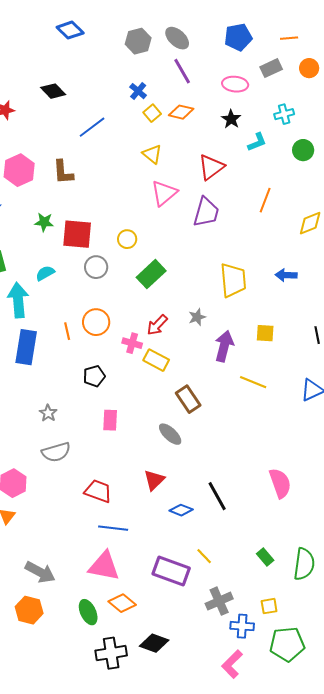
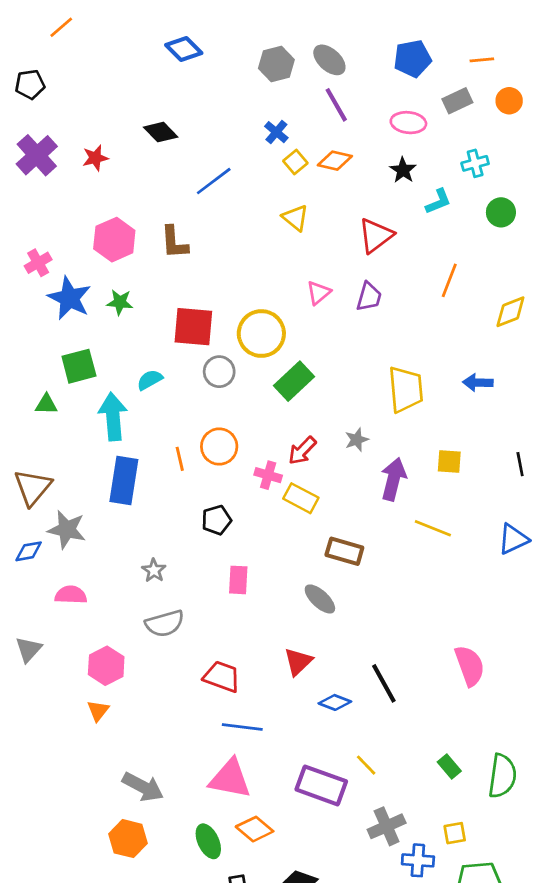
pink triangle: (164, 193) -> (319, 293), moved, size x0.7
purple trapezoid: (206, 212) -> (369, 297), size x0.7
green star: (44, 222) -> (120, 302), moved
yellow circle: (127, 239) -> (261, 334), size x1.8
brown rectangle: (188, 399) -> (344, 551), turned -40

